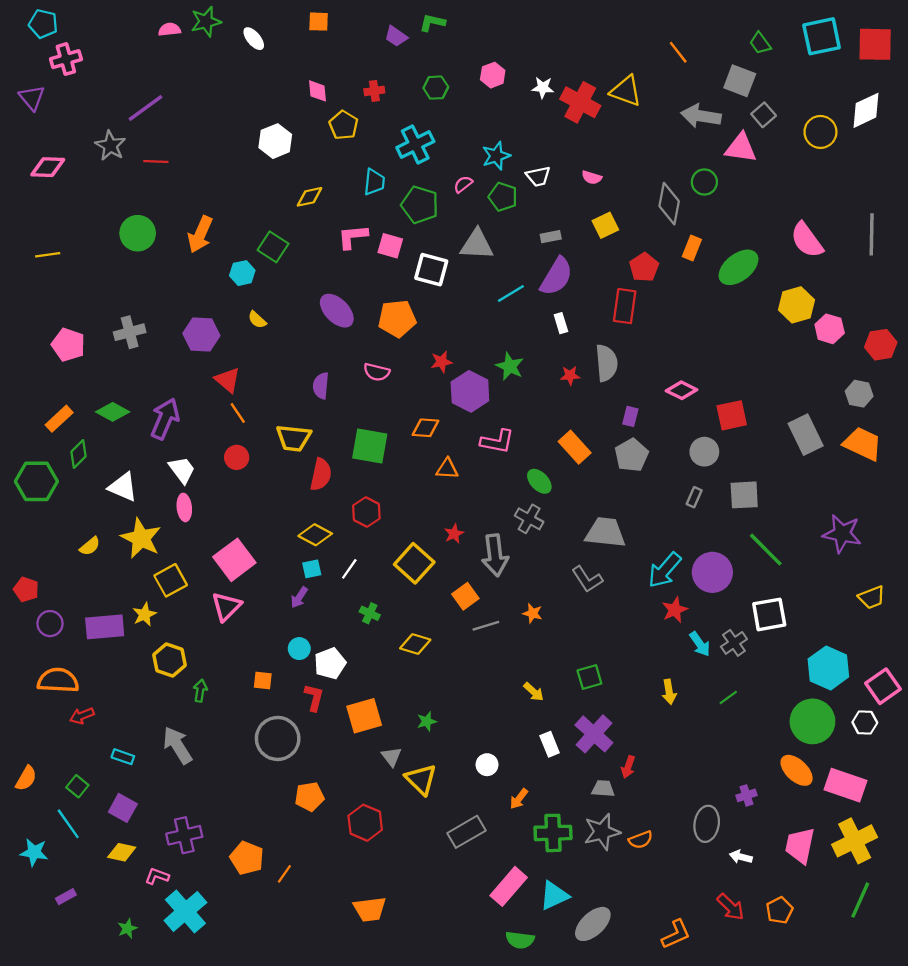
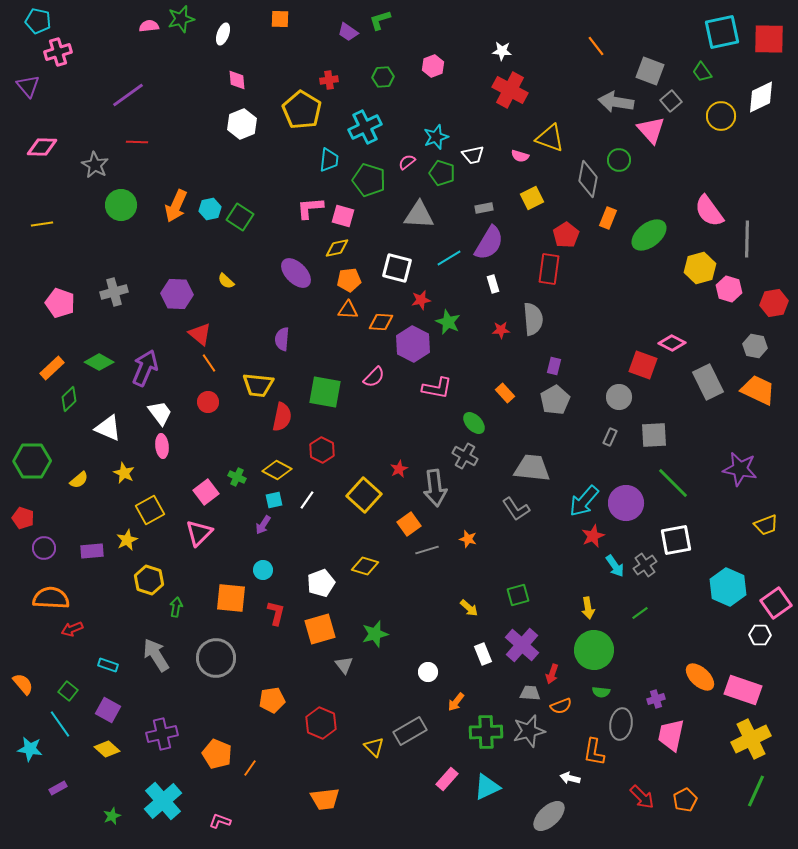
green L-shape: (432, 23) -> (380, 20), turned -30
white ellipse: (254, 39) -> (223, 34), turned 60
green trapezoid: (760, 43) -> (702, 72), moved
white star: (543, 88) -> (502, 51), moved
pink diamond: (317, 91) -> (237, 80), moved
yellow triangle: (626, 91) -> (550, 138), moved
yellow pentagon: (344, 125) -> (302, 110), size x1.5
gray star: (110, 146) -> (95, 165), moved
pink triangle: (741, 148) -> (651, 130), turned 40
yellow diamond: (309, 197) -> (337, 248), moved
gray line: (872, 234) -> (747, 239), moved
white square: (431, 270) -> (397, 268), moved
cyan hexagon: (242, 273) -> (210, 209), moved
orange pentagon: (397, 319) -> (349, 280), size x0.7
red star: (441, 362) -> (421, 300), moved
pink semicircle: (377, 372) -> (374, 377), moved, turned -60
pink diamond: (682, 390) -> (672, 343), moved
red square: (732, 415) -> (643, 365), turned 32
orange diamond: (426, 428) -> (381, 322), moved
orange rectangle: (575, 447) -> (505, 393), size x0.7
orange triangle: (447, 469) -> (348, 310), moved
green hexagon: (36, 481) -> (32, 461), moved
yellow star: (141, 538) -> (124, 473), size x0.6
pink square: (234, 560) -> (206, 492), size x0.7
green cross: (370, 613) -> (237, 477), moved
purple rectangle: (105, 627) -> (92, 551), size x0.7
white pentagon: (330, 663) -> (321, 583), moved
orange square: (263, 680) -> (231, 598), size x1.8
green star: (427, 721) -> (375, 634), size x1.5
green circle: (812, 721) -> (594, 650), moved
gray circle: (278, 738) -> (216, 658), moved
orange semicircle: (26, 778) -> (23, 684), turned -70
yellow triangle: (421, 779) -> (374, 747), moved, size x0.7
orange semicircle: (641, 840) -> (561, 706), moved
pink trapezoid: (800, 845) -> (671, 735), moved
yellow diamond: (122, 852) -> (107, 749), turned 30
white arrow: (741, 857) -> (570, 778), moved
pink L-shape: (157, 876) -> (220, 821), moved
pink rectangle: (509, 886) -> (447, 779), size x0.7
gray ellipse: (593, 924) -> (549, 816), moved
orange L-shape: (676, 934) -> (594, 752), moved, turned 124
green semicircle: (520, 940) -> (601, 692), moved, size x0.7

